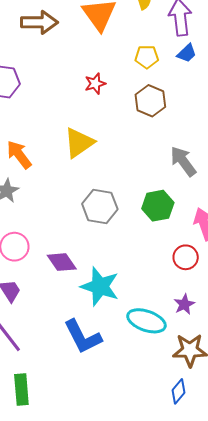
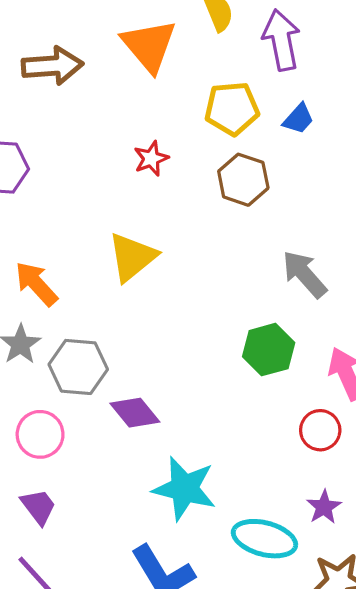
blue trapezoid: (187, 53) -> (298, 119), moved
yellow pentagon: (147, 57) -> (232, 108), size x1.4
gray hexagon: (100, 206) -> (78, 367), moved
purple diamond: (62, 262) -> (135, 413), moved

